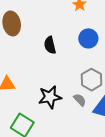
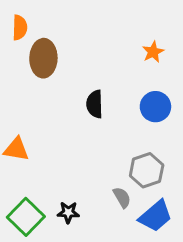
black star: (50, 97) -> (68, 212), moved, size x0.6

